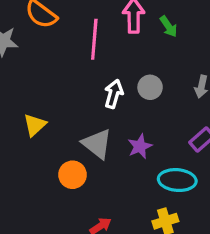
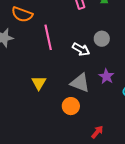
pink line: (94, 39) -> (48, 37), moved
white arrow: (114, 94) -> (81, 49), turned 120

